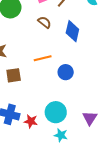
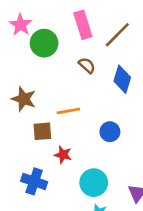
orange line: (43, 58) -> (68, 111), moved
red star: (31, 121) -> (63, 155), moved

